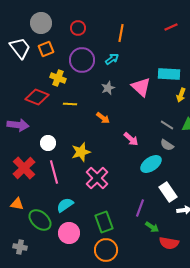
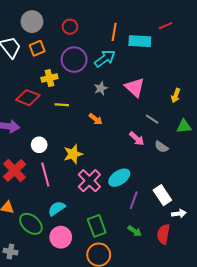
cyan arrow: (112, 59) -> (105, 59), size x1.5
cyan rectangle: (169, 74) -> (140, 41), moved
yellow cross: (58, 78) -> (49, 78), turned -35
gray line: (167, 125) -> (152, 119), moved
pink arrow: (131, 139) -> (137, 139), moved
cyan ellipse: (151, 164) -> (119, 178), moved
purple line: (140, 208) -> (134, 200), moved
green arrow: (152, 227) -> (135, 231), moved
red semicircle: (169, 243) -> (163, 234), moved, turned 90

